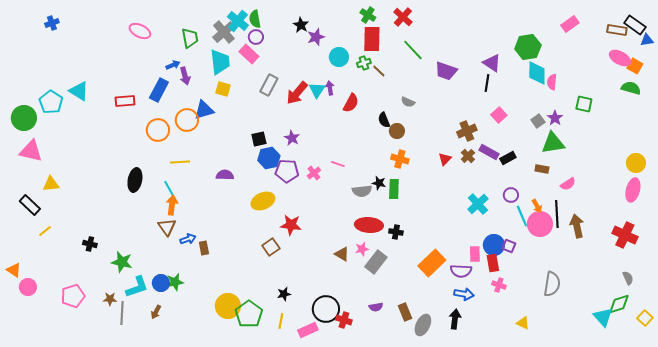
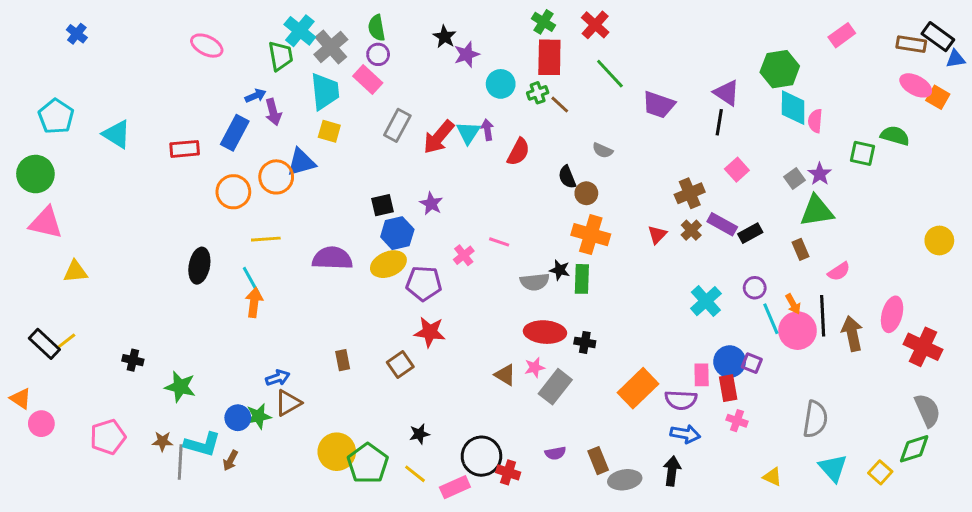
cyan cross: (238, 21) -> (300, 31), moved
blue cross: (52, 23) -> (77, 34), turned -32
green semicircle: (631, 88) -> (895, 136), moved
cyan pentagon: (51, 102) -> (56, 116), moved
orange cross: (400, 159) -> (591, 235), size x1.4
brown rectangle: (542, 169) -> (800, 249), turned 56
purple pentagon: (287, 171) -> (424, 283), moved
purple semicircle: (225, 175) -> (332, 258), size x1.5
pink ellipse: (633, 190) -> (892, 314), moved
yellow ellipse: (263, 201) -> (388, 264), moved
black rectangle: (30, 205) -> (44, 344), moved
brown triangle: (167, 227) -> (288, 403), moved, turned 36
blue arrow: (188, 239) -> (278, 378), moved
brown rectangle: (204, 248) -> (343, 360), moved
gray semicircle: (628, 278) -> (927, 410), size x1.6
cyan L-shape: (137, 287) -> (202, 444), moved, turned 35
cyan triangle: (603, 317) -> (833, 468), moved
yellow square: (645, 318) -> (880, 472), moved
yellow line: (281, 321) -> (415, 474), turned -63
gray ellipse: (423, 325) -> (625, 480), turned 55

